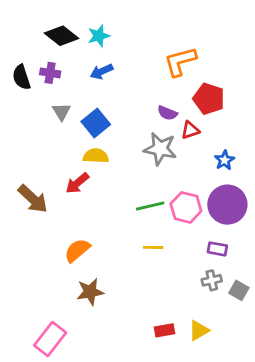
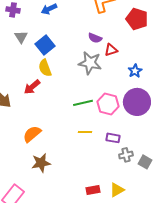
red pentagon: (209, 99) -> (137, 19), moved
yellow semicircle: (96, 156) -> (45, 68), turned -114
purple rectangle: (217, 249) -> (113, 138), moved

